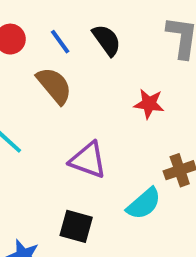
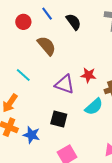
blue line: (60, 42) -> (47, 14), moved
red star: (149, 104) -> (88, 75), moved

